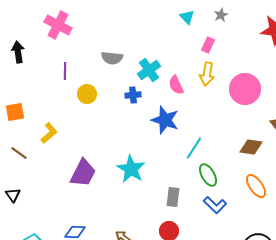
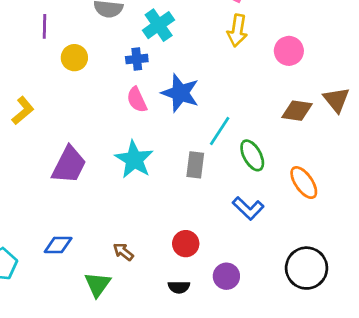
pink semicircle: (176, 85) -> (137, 100), moved
pink circle: (245, 89) -> (289, 51), size x0.7
brown diamond: (251, 147) -> (297, 111), moved
green ellipse: (208, 175) -> (252, 155), moved
gray rectangle: (173, 197) -> (195, 165), moved

